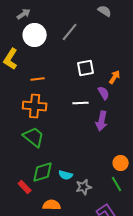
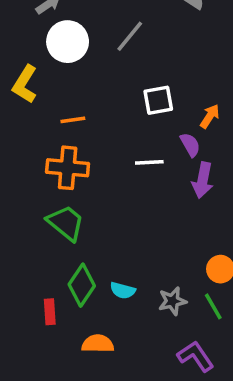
purple arrow: (102, 121) -> (203, 180), moved
green diamond: (43, 172) -> (82, 285), turned -40
red rectangle: (25, 187) -> (50, 312), turned 40
gray star: (84, 187) -> (172, 301), moved

